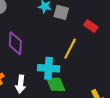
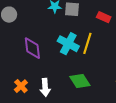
cyan cross: (49, 68) -> (68, 44), moved, turned 35

